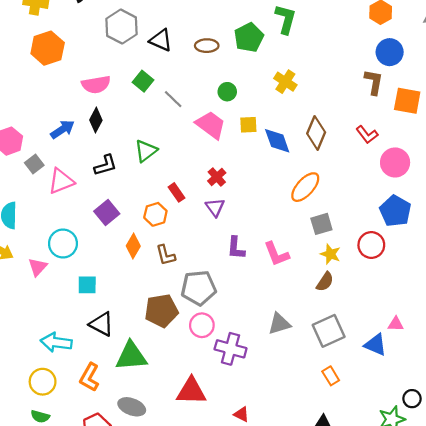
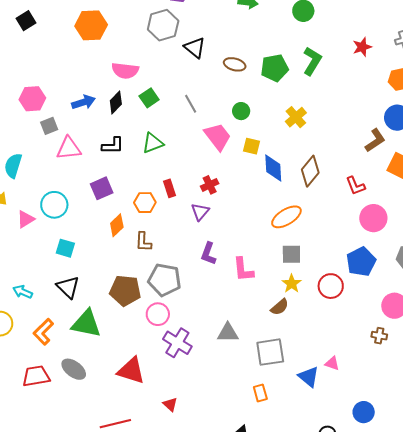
green square: (143, 81) -> (149, 98), moved
brown L-shape: (374, 82) -> (375, 140), turned 30
cyan arrow: (56, 342) -> (23, 292), size x0.7

